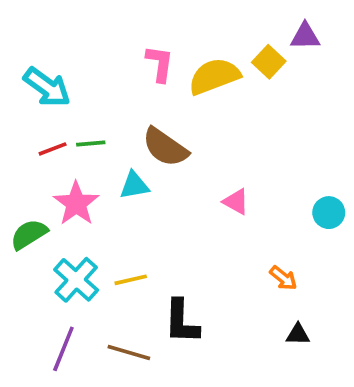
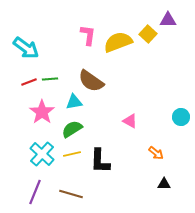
pink triangle: (236, 202) -> (130, 121), moved
green semicircle: (29, 234) -> (72, 129), moved
black L-shape: (182, 322) -> (100, 161), moved

